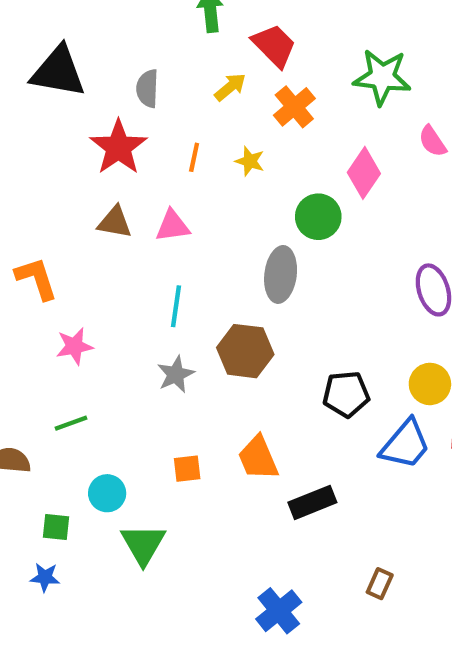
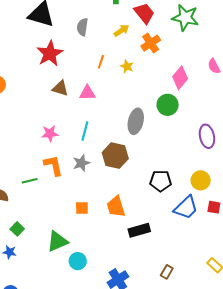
green star: (382, 77) -> (185, 18), moved
red star: (118, 147) -> (50, 53), moved
green circle: (318, 217) -> (168, 105), moved
orange L-shape: (36, 278) -> (53, 165), moved
pink star: (74, 346) -> (50, 133), moved
cyan circle: (107, 493) -> (78, 261), moved
green square: (56, 527) -> (17, 229), turned 32
green triangle: (143, 544) -> (57, 241), turned 30

